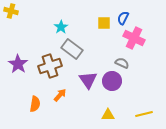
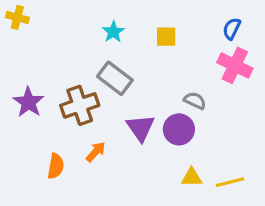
blue semicircle: (123, 18) -> (232, 29), moved
cyan star: (61, 27) -> (113, 32), moved
pink cross: (134, 38) -> (235, 65), moved
yellow triangle: (108, 115) -> (192, 177), moved

